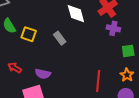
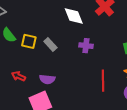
purple cross: (113, 28) -> (86, 46), moved
gray rectangle: (60, 38) -> (50, 44), moved

